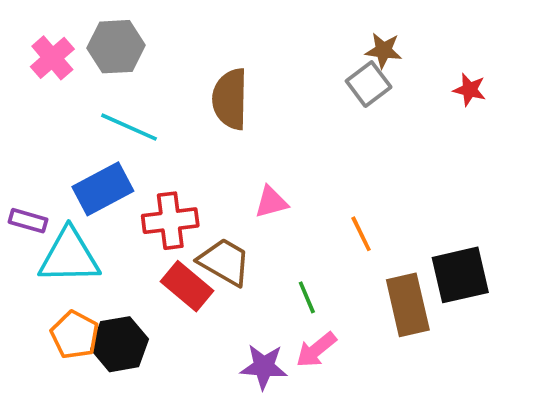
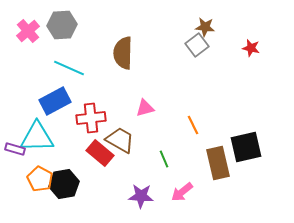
purple rectangle: (28, 221) -> (15, 149), moved
pink arrow: (316, 350) -> (182, 192), moved

